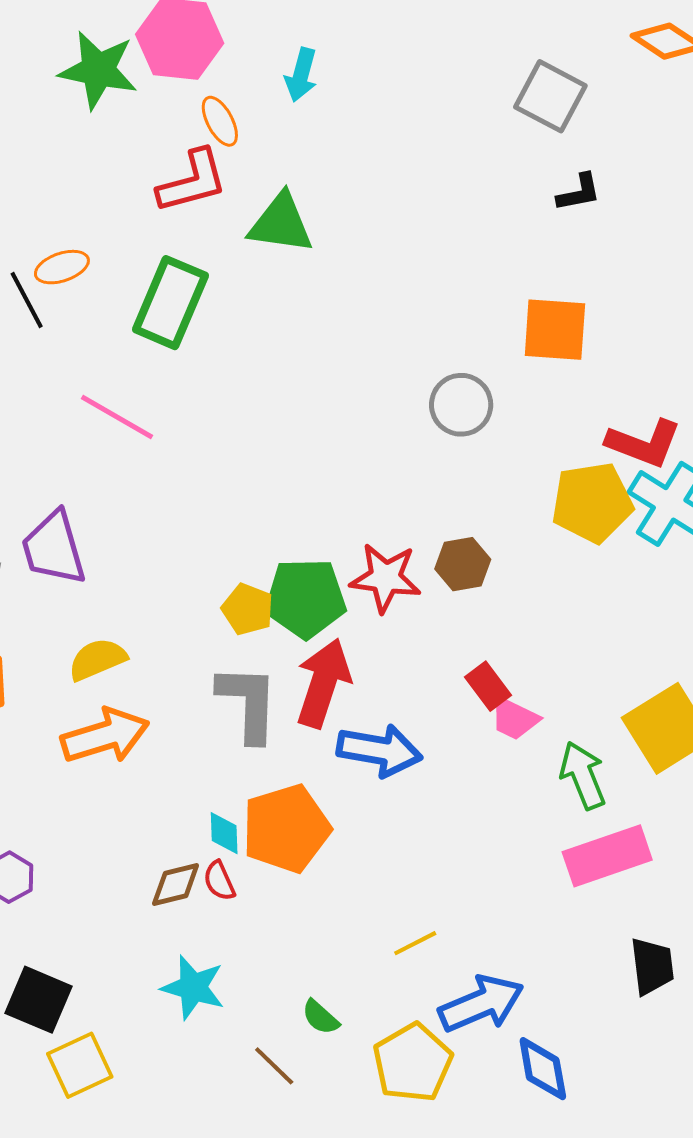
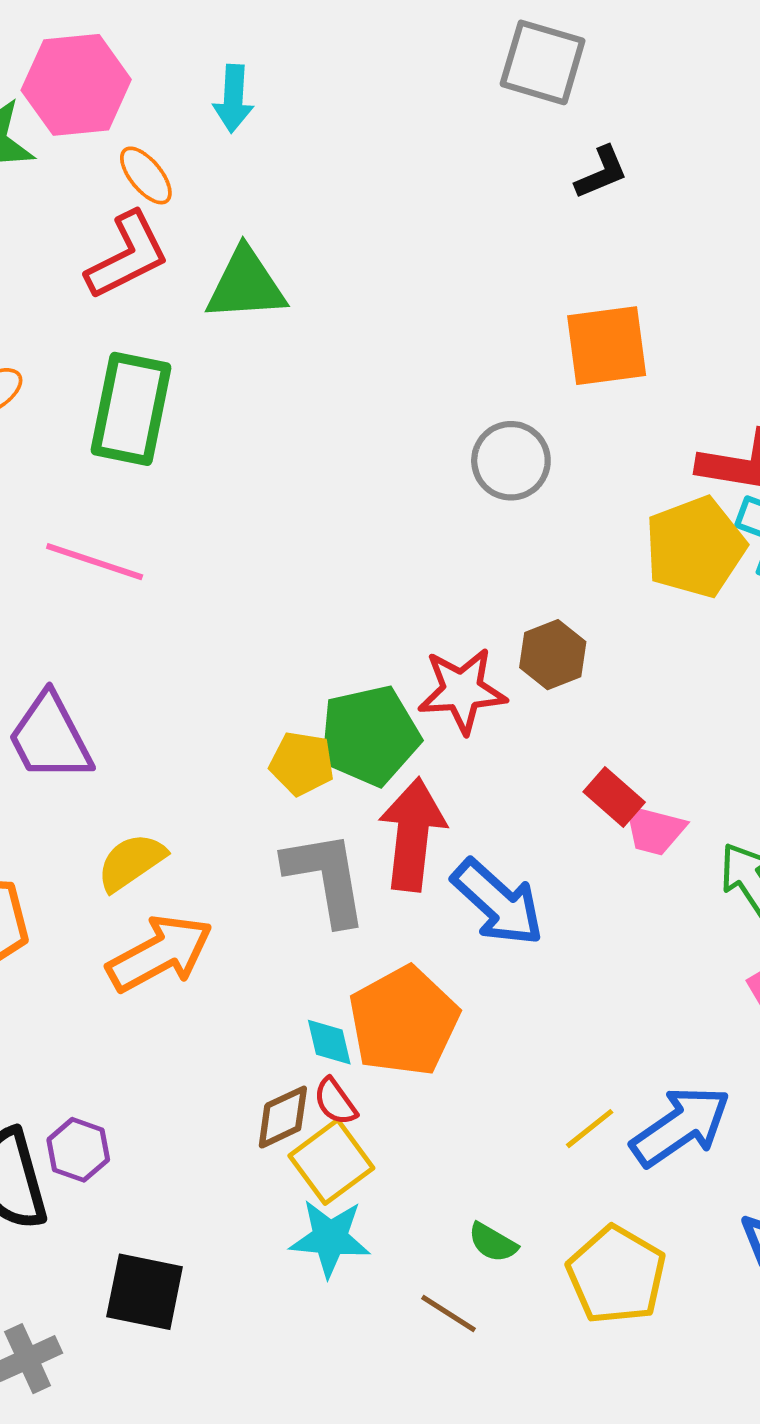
blue arrow: (379, 750) -> (498, 902), turned 44
blue arrow: (481, 1004) -> (681, 1126), moved
yellow square: (80, 1065) -> (331, 1162), moved

